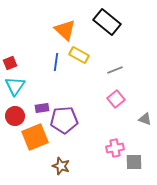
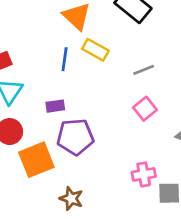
purple rectangle: (42, 108) -> (55, 106), moved

